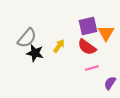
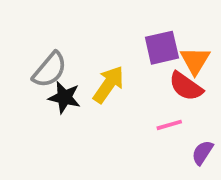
yellow arrow: (59, 46) -> (109, 84), size x1.5
red semicircle: (87, 47) -> (186, 86), moved

